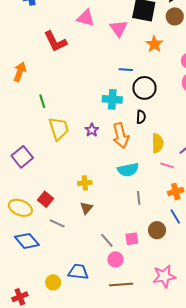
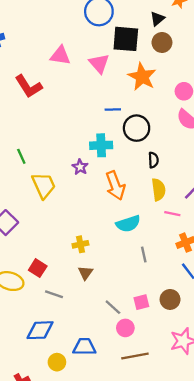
orange star: (154, 44) -> (142, 77), size x1.4
black semicircle: (141, 117) -> (153, 160), moved
purple star: (92, 130) -> (80, 167), moved
brown circle: (157, 230) -> (170, 299), moved
blue diamond: (27, 241) -> (40, 330), moved, turned -45

